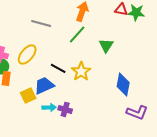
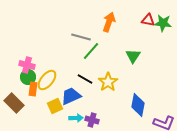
gray line: (41, 23) -> (81, 37), moved
green line: (77, 34) -> (91, 51), moved
yellow ellipse: (27, 54) -> (47, 80), moved
blue diamond: (123, 84) -> (138, 105), moved

